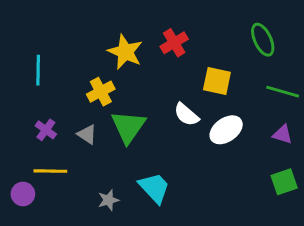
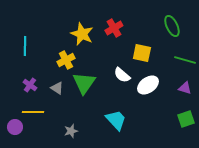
cyan trapezoid: (154, 188) -> (116, 120), moved

